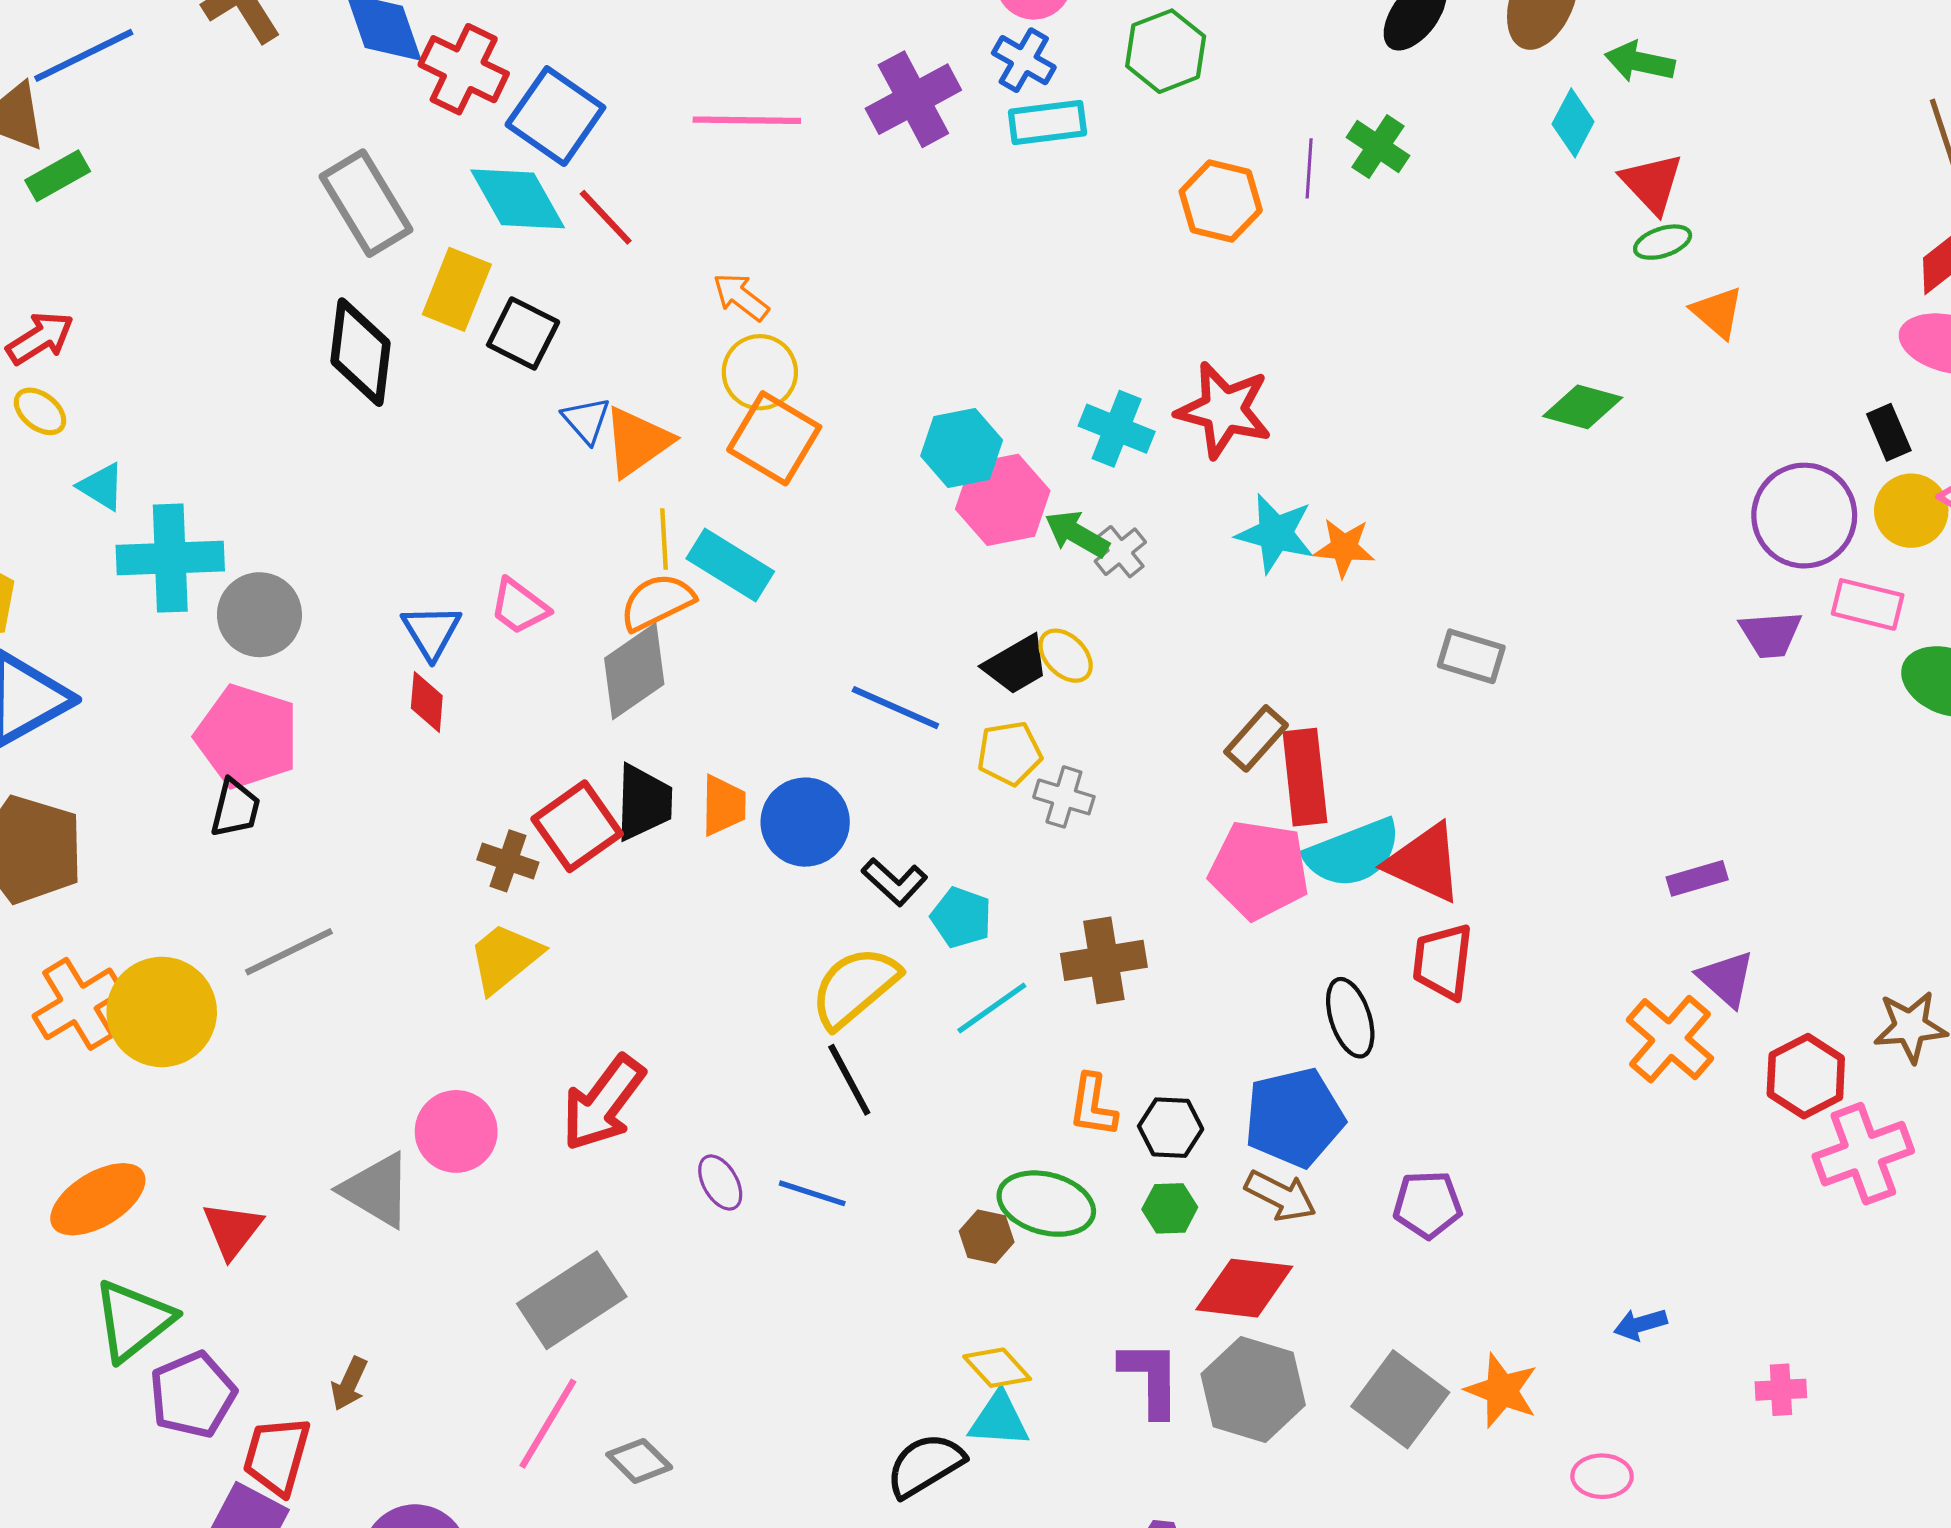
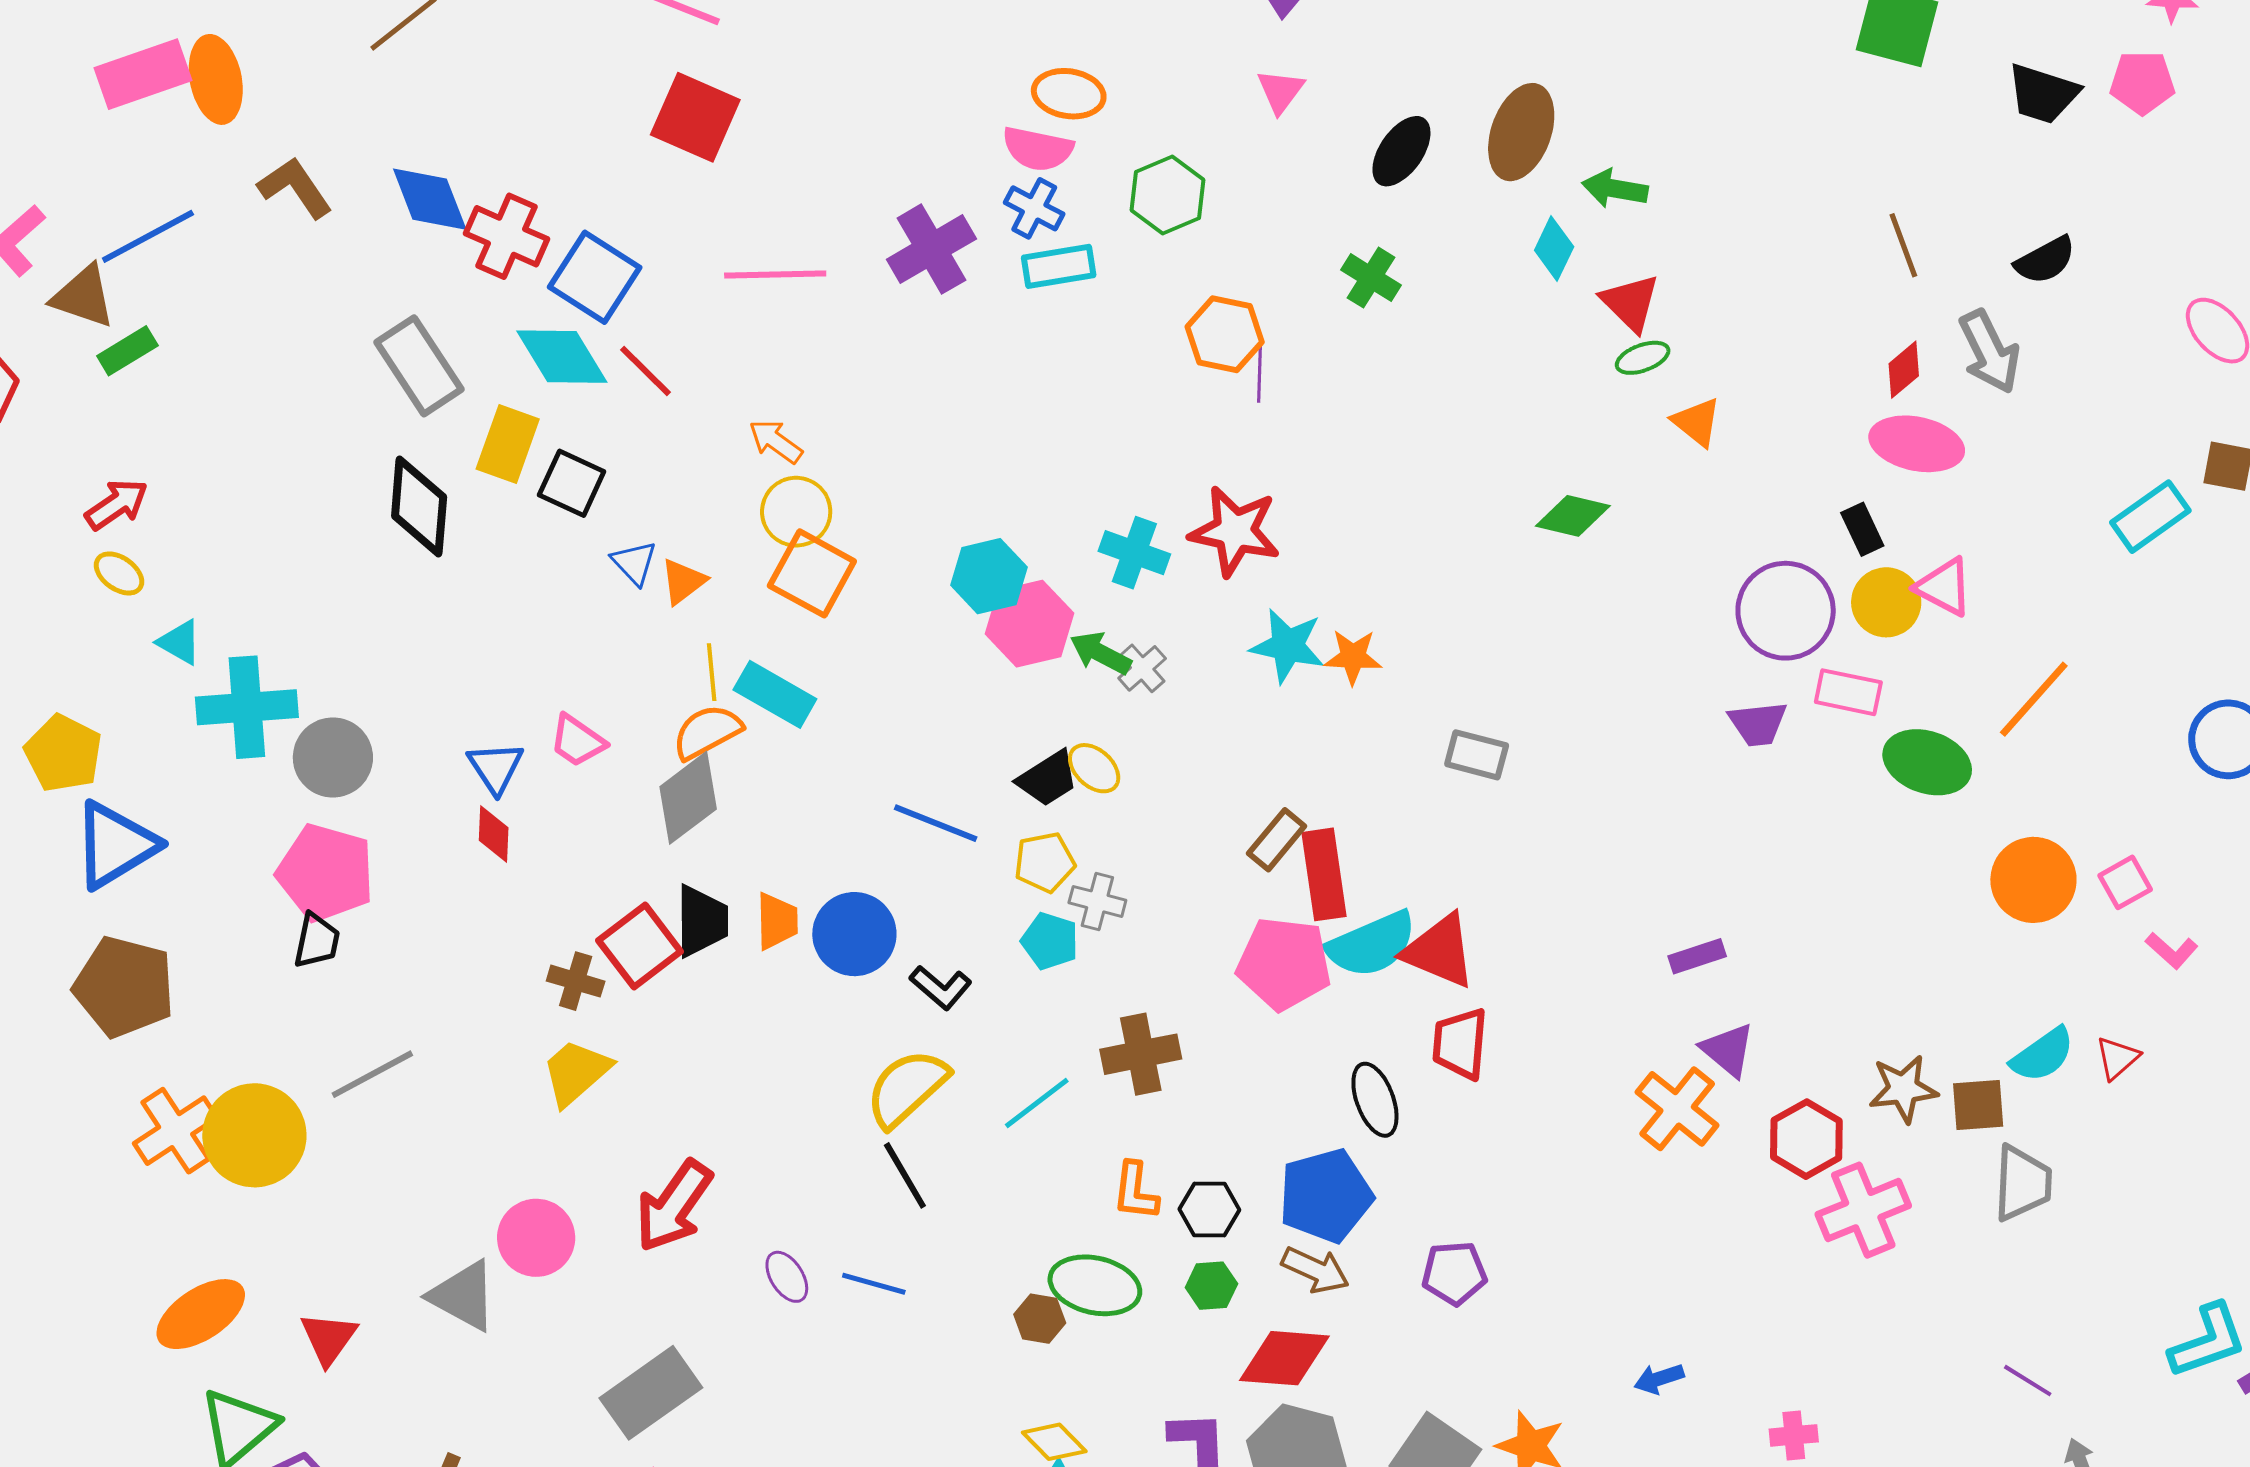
purple line: (1309, 168) -> (1259, 374), moved
orange triangle: (637, 442) -> (683, 581), size x0.7
cyan pentagon: (961, 917) -> (1050, 941), moved

